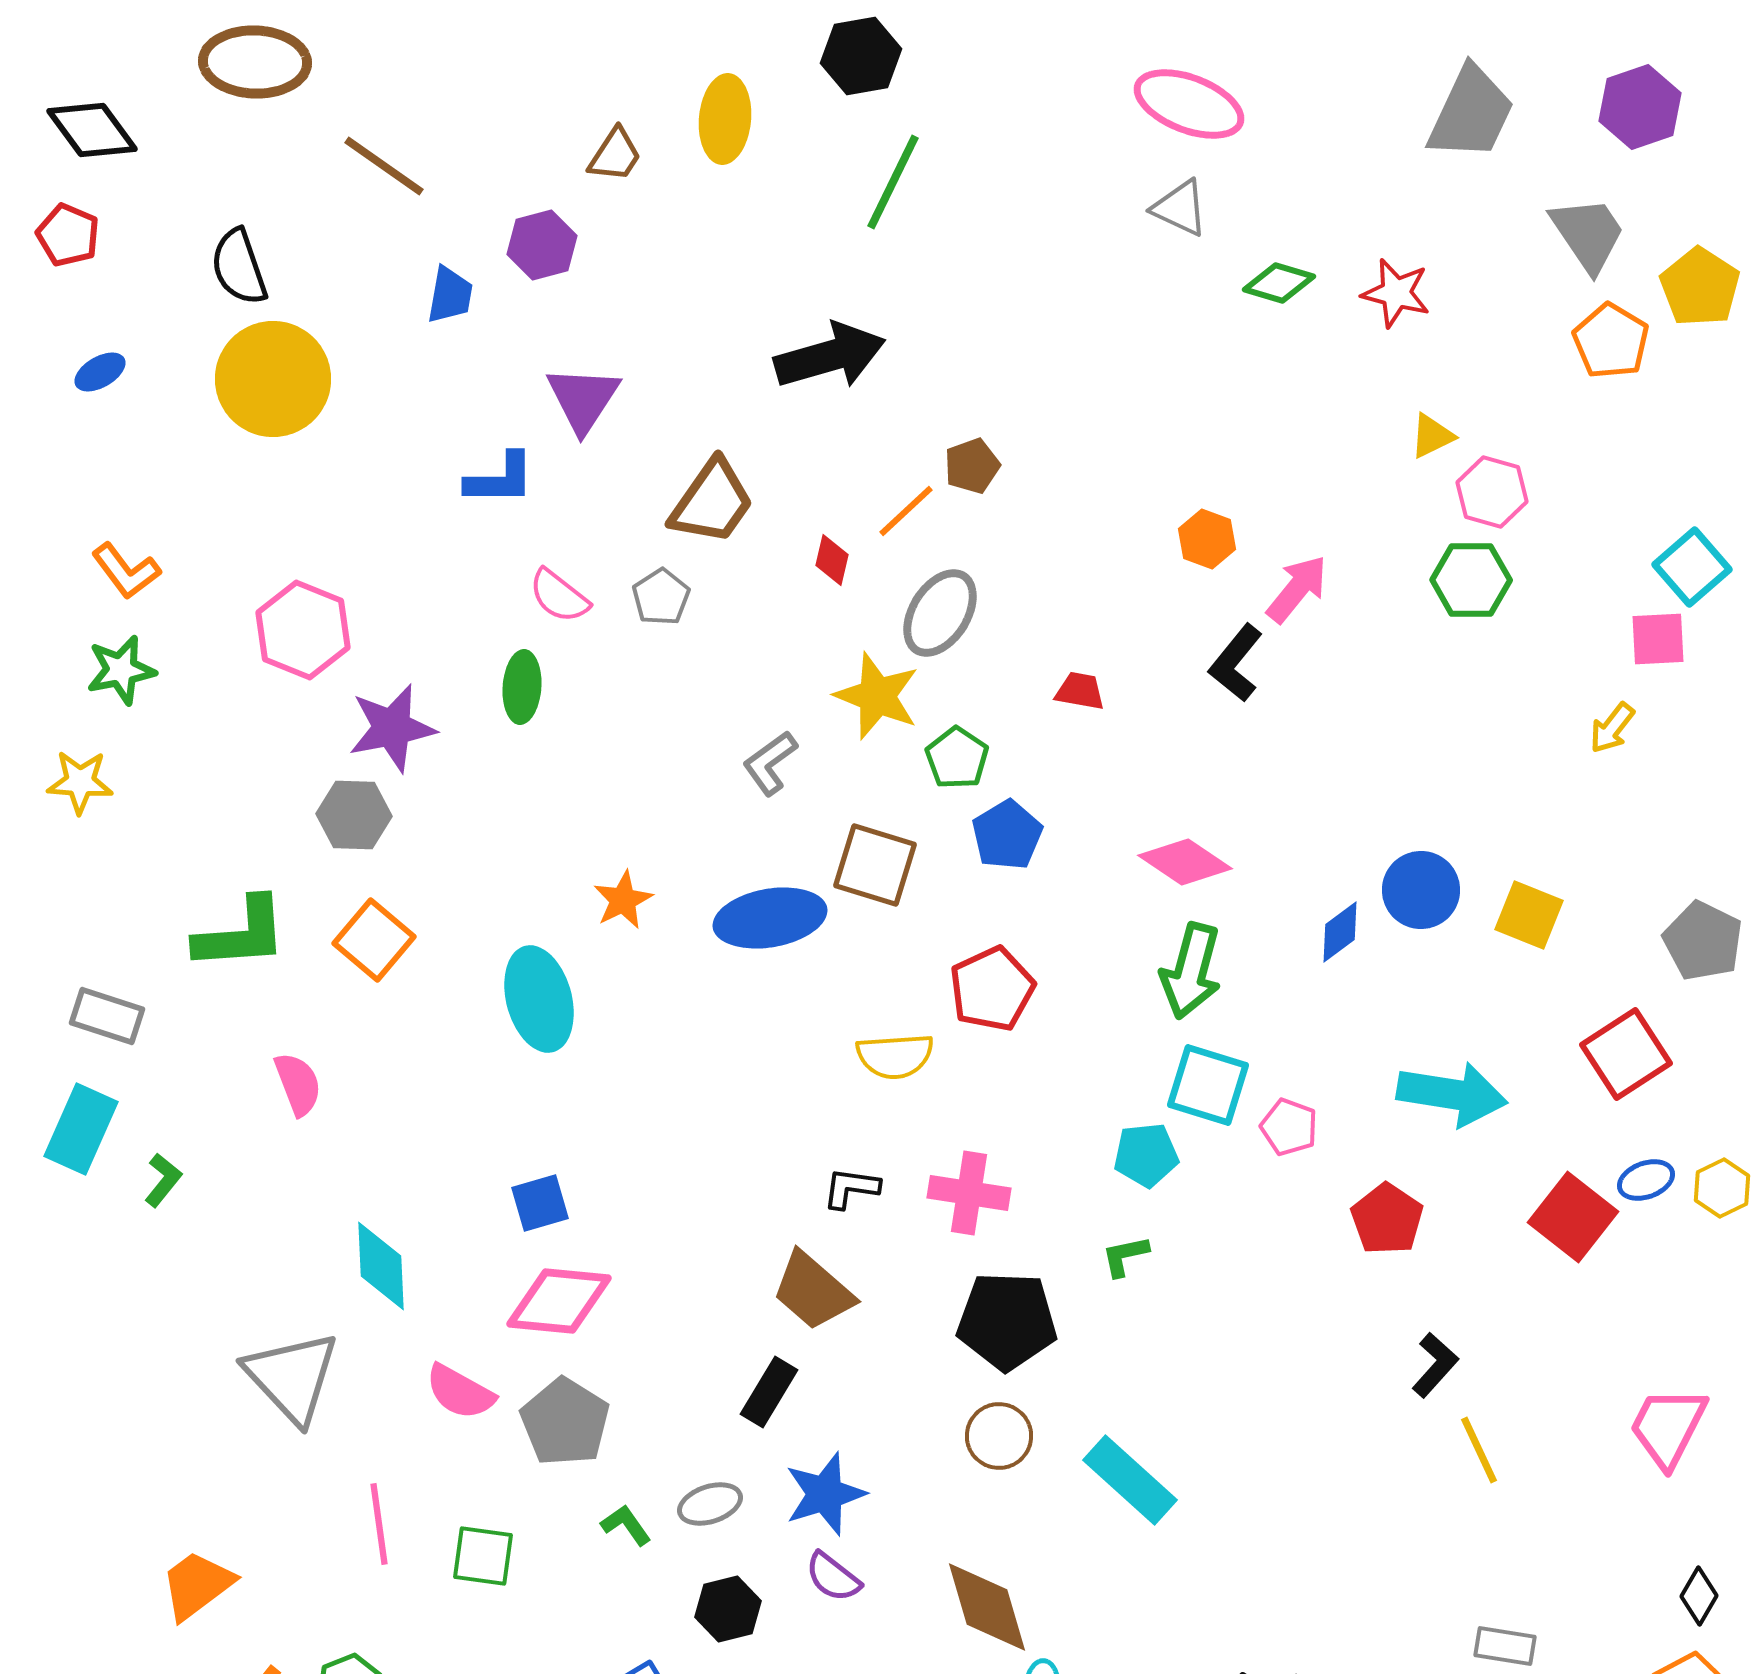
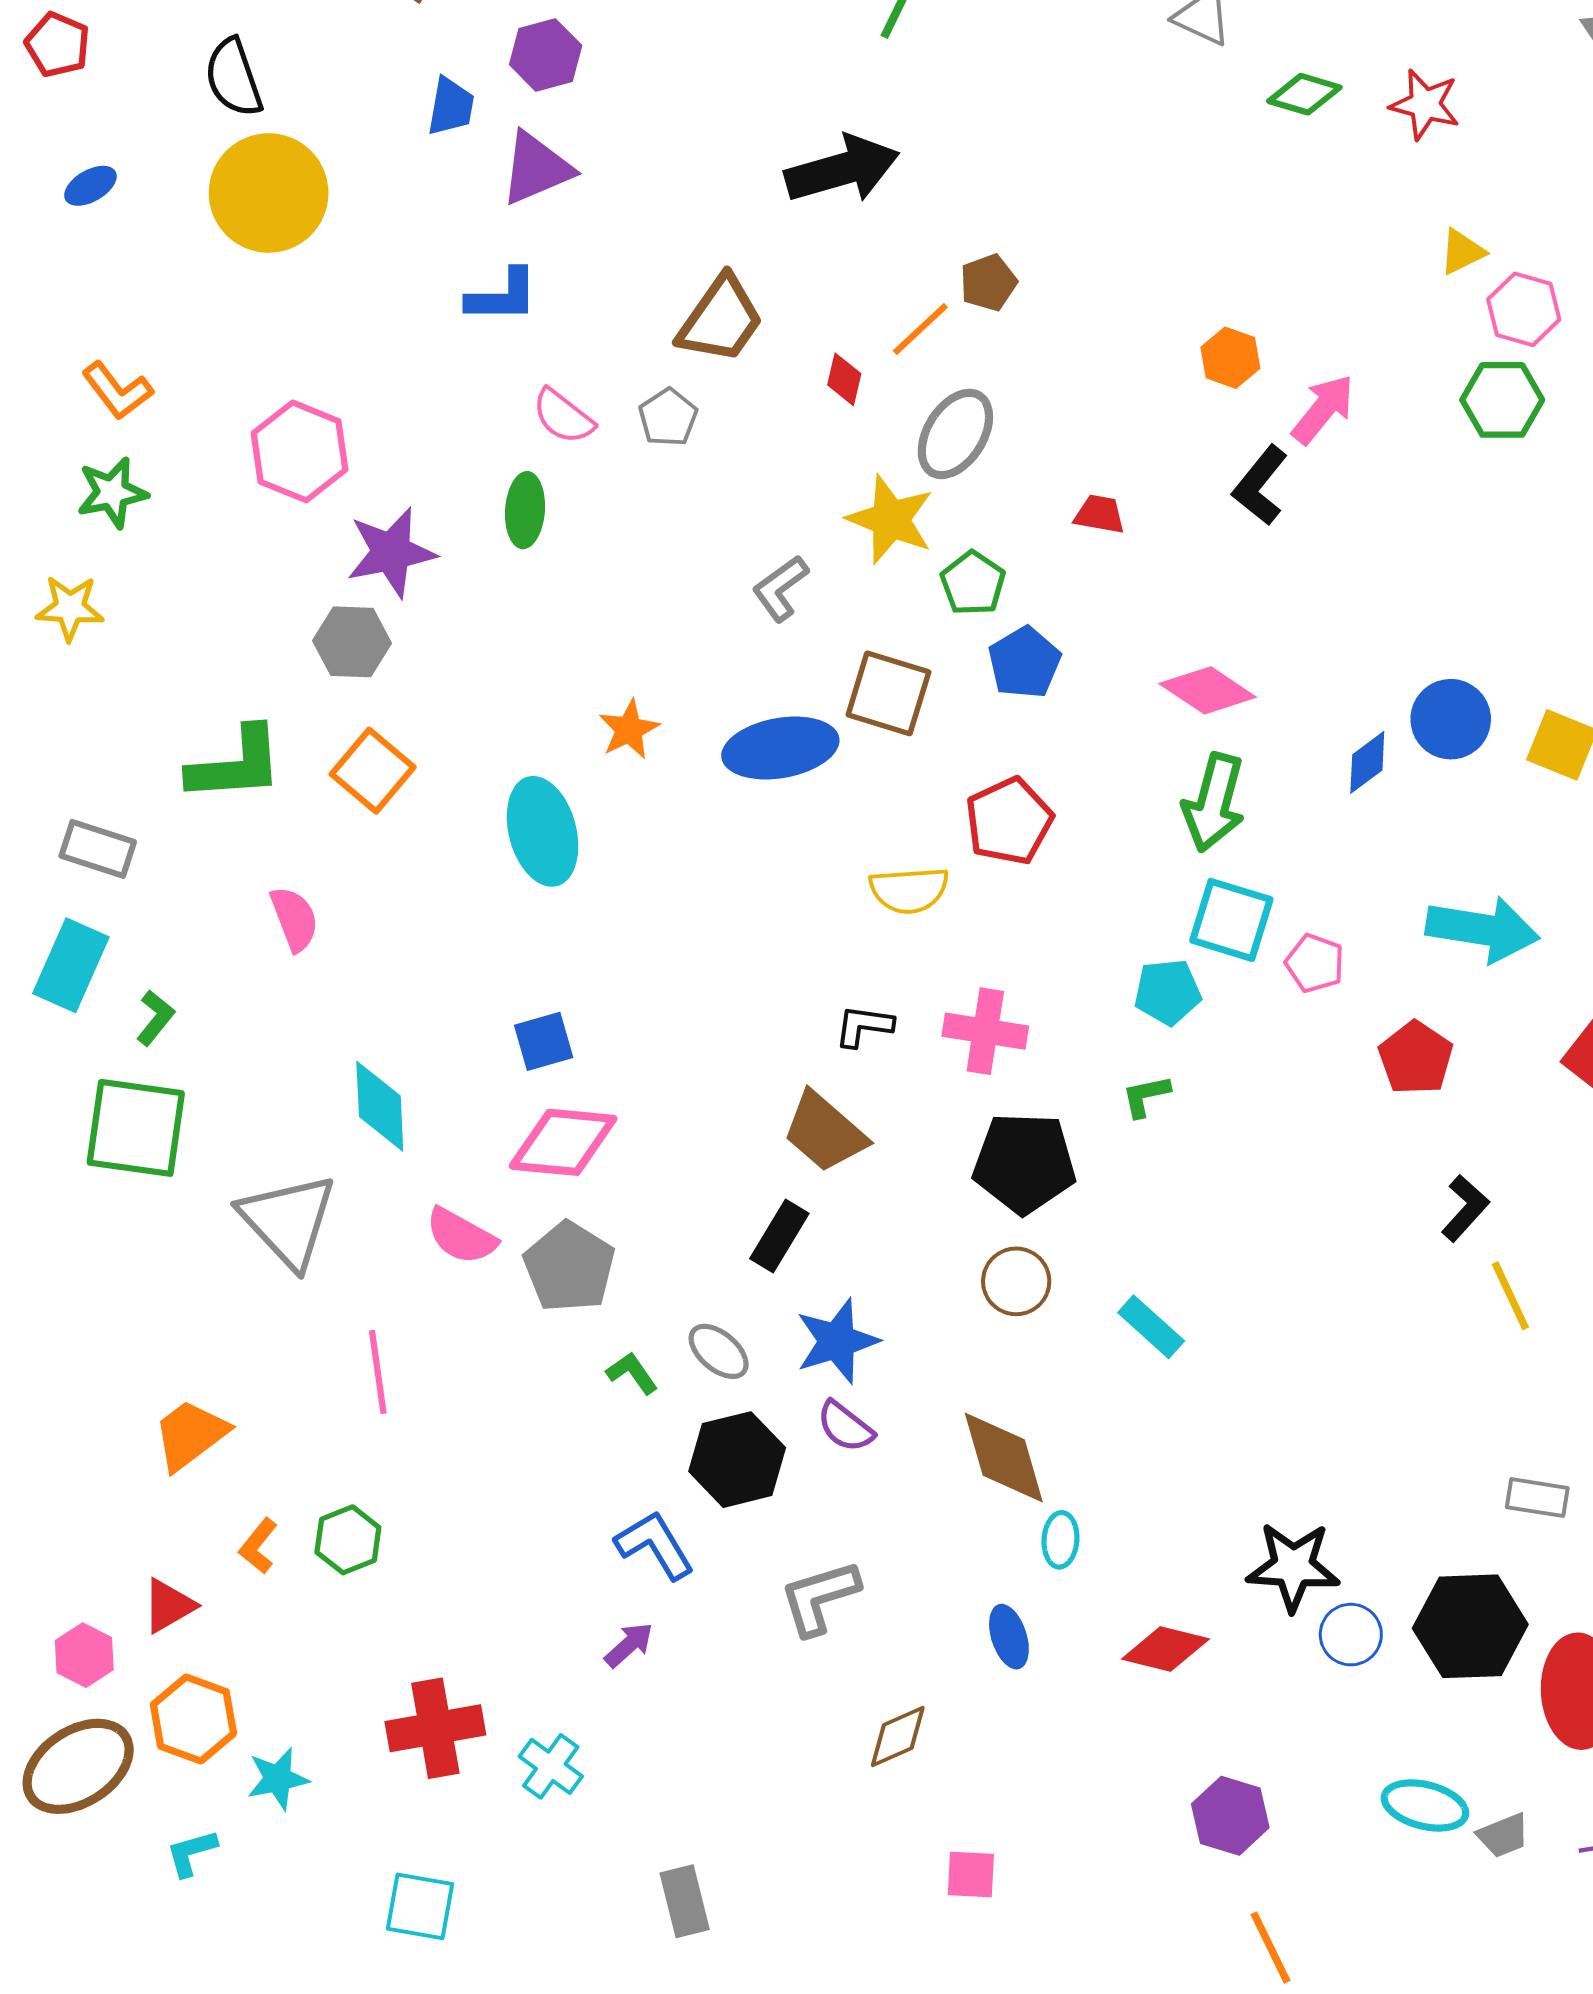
purple triangle: (583, 399) -> (536, 168), moved, turned 34
cyan rectangle: (1130, 1480) -> (1151, 1327), size x0.7
gray ellipse: (710, 1504) -> (719, 1351), turned 58
green square: (483, 1556) -> (136, 1128), moved, size x1.6
black hexagon: (728, 1609) -> (737, 1460), size x1.4

